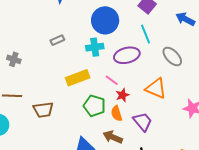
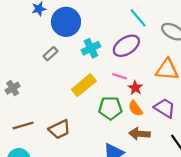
blue circle: (105, 20) -> (66, 22), moved
gray cross: (14, 59) -> (13, 88), turned -32

